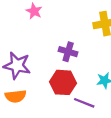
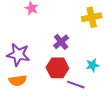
purple cross: (68, 52) -> (61, 42), turned 35

